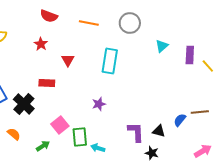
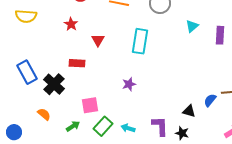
pink square: (60, 125) -> (90, 105), turned 30
purple L-shape: (136, 132) -> (160, 126), moved
green rectangle: (80, 137) -> (103, 126), moved, turned 48

